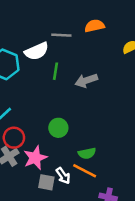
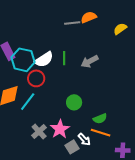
gray line: (61, 35) -> (72, 23), moved
white semicircle: (37, 51) -> (44, 59), moved
red circle: (14, 138) -> (36, 78), moved
gray square: (46, 182) -> (72, 147), turned -32

